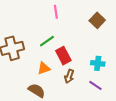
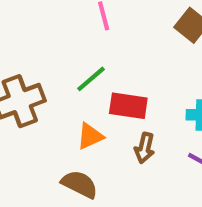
red rectangle: (63, 56) -> (128, 106), turned -48

